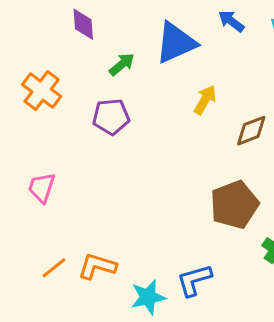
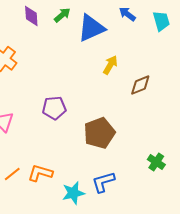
green arrow: (122, 64) -> (62, 15), moved
purple pentagon: (111, 117) -> (54, 108), moved
brown pentagon: (234, 205) -> (99, 133), moved

